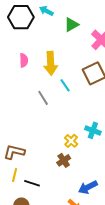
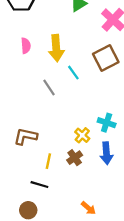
brown L-shape: (14, 152) -> (26, 136), moved
yellow line: (15, 175) -> (48, 161), moved
blue arrow: (88, 187) -> (106, 153), moved, turned -66

